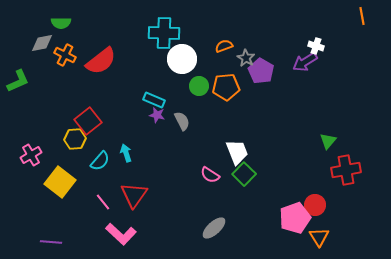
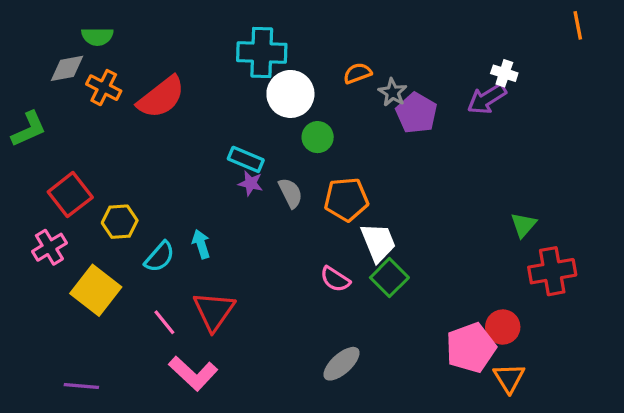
orange pentagon: (226, 87) -> (346, 199), moved
red square: (88, 121) -> (70, 195), moved

